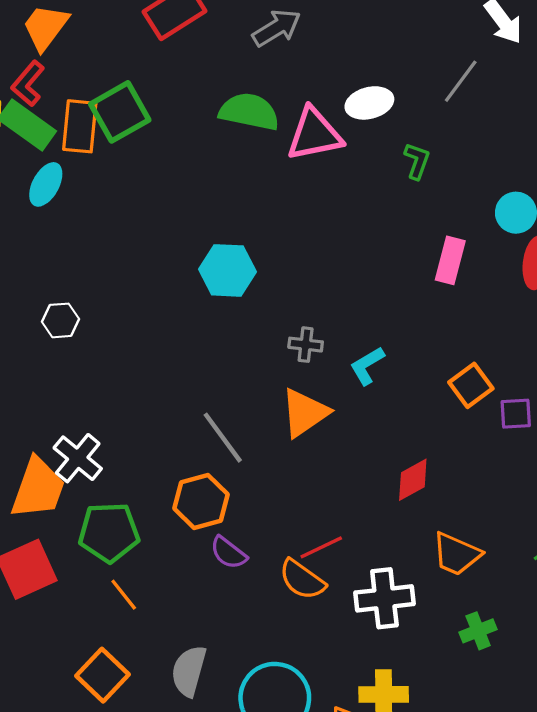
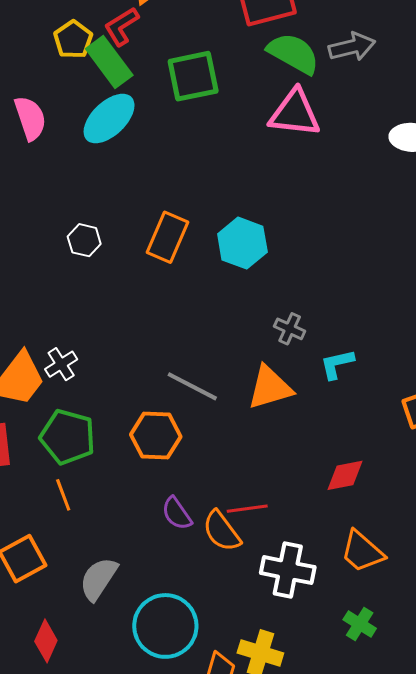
green semicircle: (249, 112) -> (293, 53), moved
orange rectangle: (80, 126) -> (168, 237), moved
pink triangle: (314, 134) -> (295, 113), moved
cyan ellipse: (46, 184) -> (109, 119), size x1.4
gray line: (223, 438) -> (192, 386), turned -44
white cross: (78, 458) -> (61, 364), size x0.7
purple semicircle: (228, 553) -> (177, 513), moved
green cross: (478, 631) -> (360, 624), turned 36

